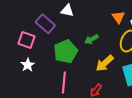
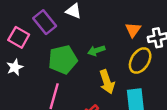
yellow arrow: (105, 63) -> (107, 82), turned -78

